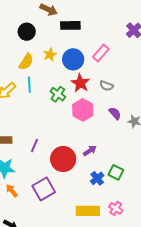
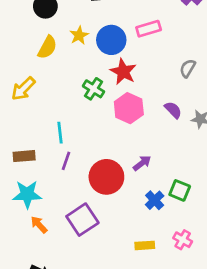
pink rectangle: (101, 53) -> (149, 29), turned 36
cyan line: (29, 85) -> (60, 133), moved
gray semicircle: (107, 86) -> (188, 68), moved, turned 104
yellow rectangle: (88, 211) -> (145, 245), size x0.6

